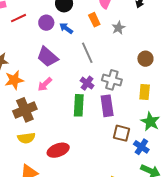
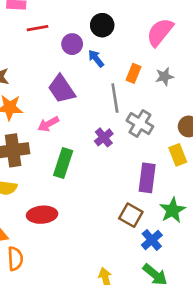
orange rectangle: (94, 20) -> (133, 73), moved, turned 32
gray cross: (112, 80) -> (140, 124), moved
yellow rectangle: (145, 92) -> (178, 155), moved, turned -42
green rectangle: (79, 105) -> (63, 163), moved
purple rectangle: (107, 106) -> (147, 178), moved

